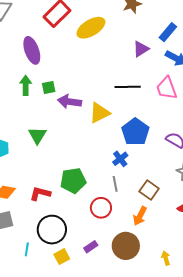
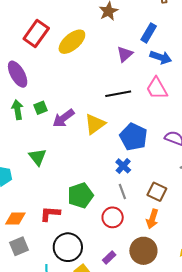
purple arrow: (70, 102) -> (63, 118), turned -35

